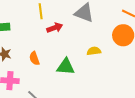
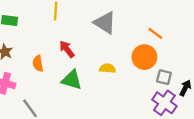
red arrow: (55, 28) -> (67, 49), moved, turned -119

